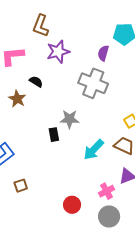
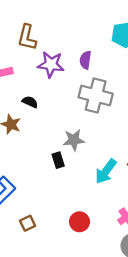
purple star: (58, 52) -> (51, 64), turned 30
purple semicircle: (103, 53) -> (85, 60), moved
red circle: (72, 205) -> (80, 222), moved

